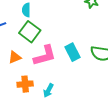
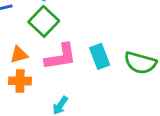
orange cross: (25, 84) -> (20, 81), moved

